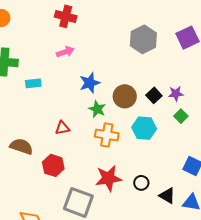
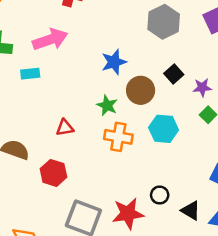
pink arrow: (65, 52) -> (50, 39), moved, size x1.6
blue star: (90, 83) -> (114, 62), moved
black square: (154, 95) -> (174, 74), moved
red star: (108, 178) -> (128, 214), moved

